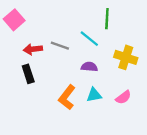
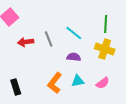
green line: (107, 19) -> (106, 24), moved
gray line: (60, 46) -> (49, 39), turned 49
black rectangle: (28, 74) -> (16, 87), moved

